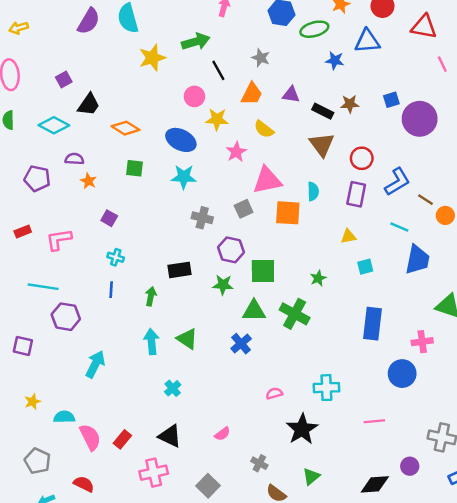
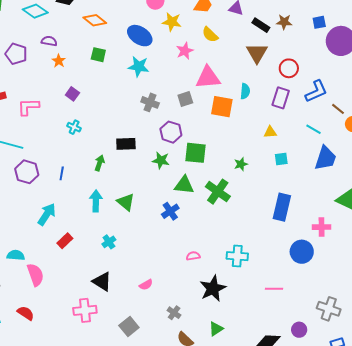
blue line: (111, 290) -> (62, 173), moved
red rectangle: (122, 439) -> (65, 241), moved

